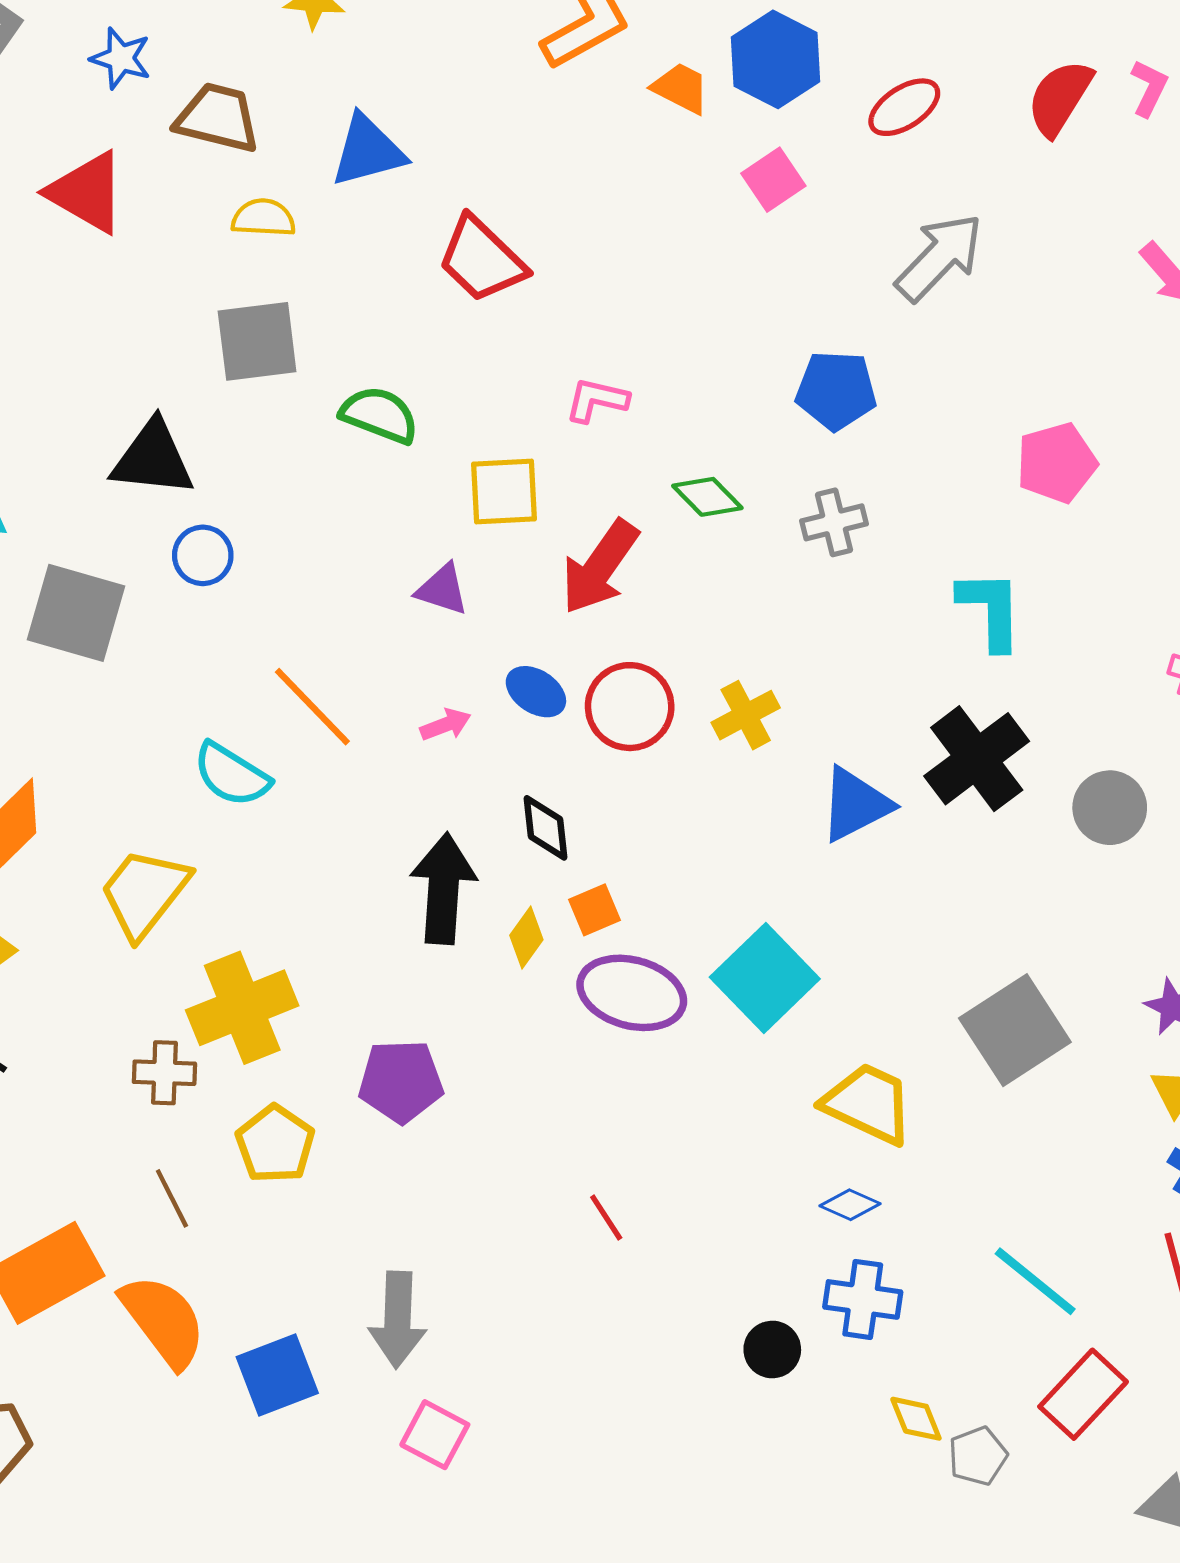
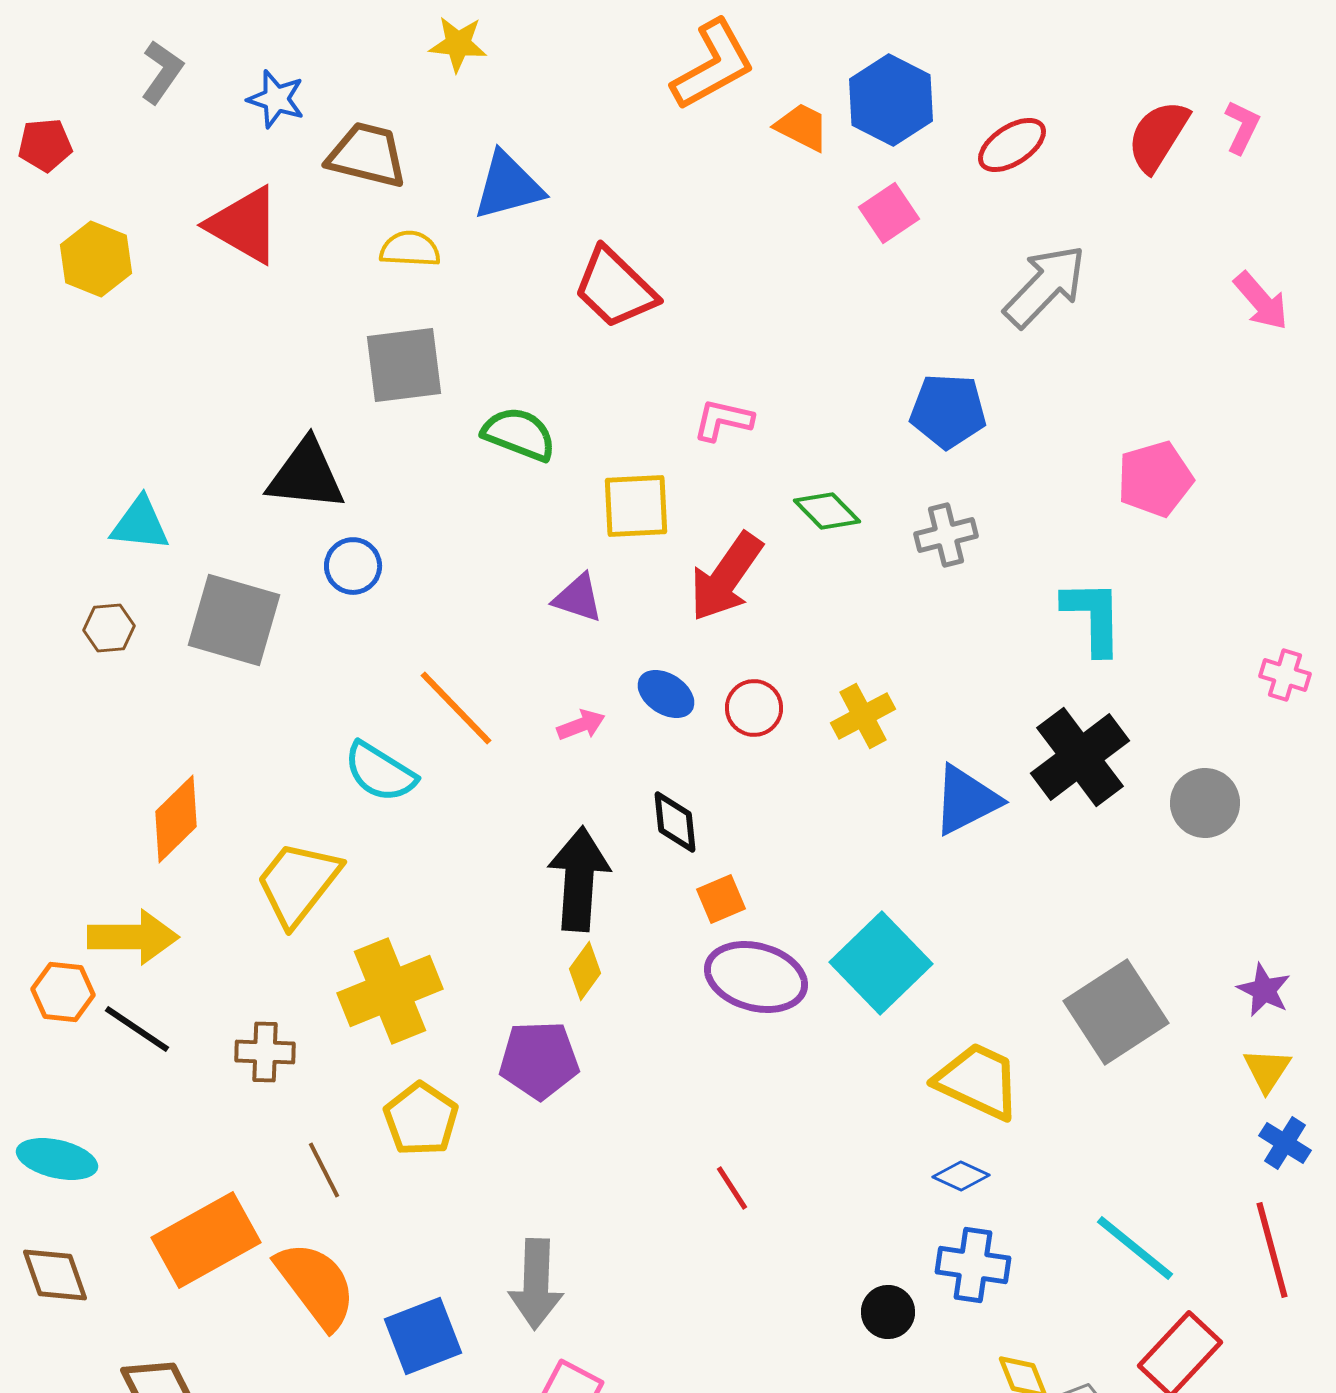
red circle: (630, 707) -> (754, 708), size x0.7
yellow diamond: (526, 938) -> (585, 971), moved
brown cross: (164, 1073) -> (265, 1052), moved

